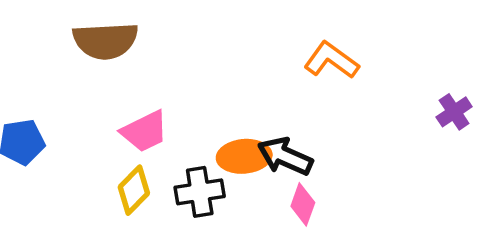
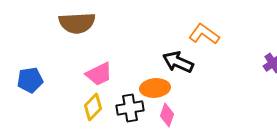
black arrow: (285, 156) -> (178, 62), moved
pink diamond: (303, 204) -> (167, 115), moved

